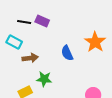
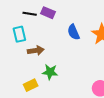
cyan rectangle: (14, 42) -> (19, 34), turned 49
blue semicircle: (67, 53) -> (74, 32), moved

